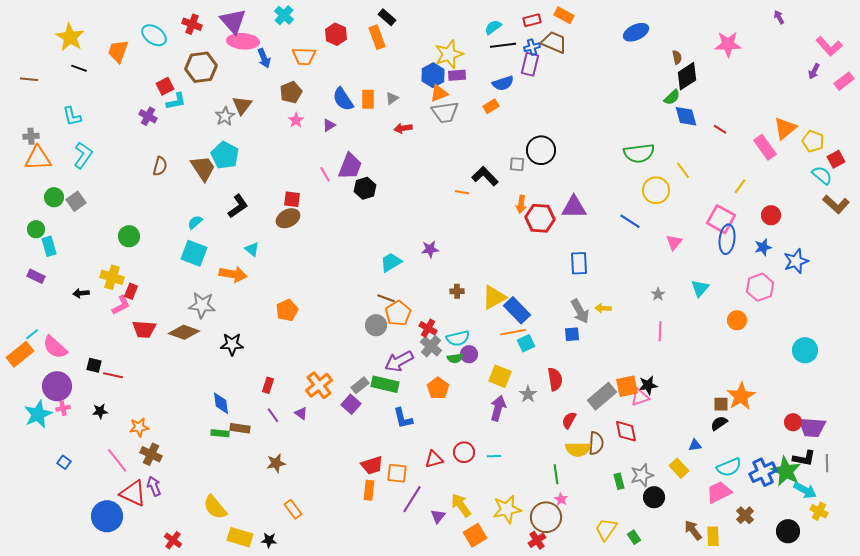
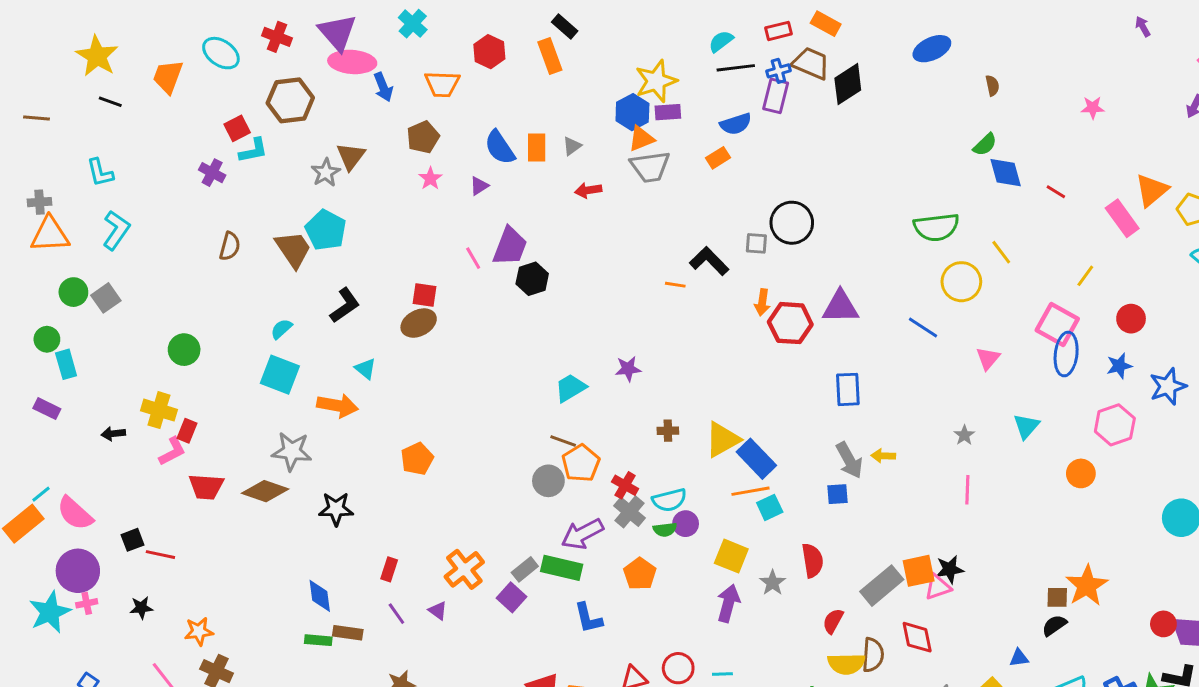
pink star: (728, 44) -> (1093, 108), moved, size x0.6
black diamond: (687, 76) -> (848, 84), moved
black square: (94, 365) -> (132, 540), turned -35

